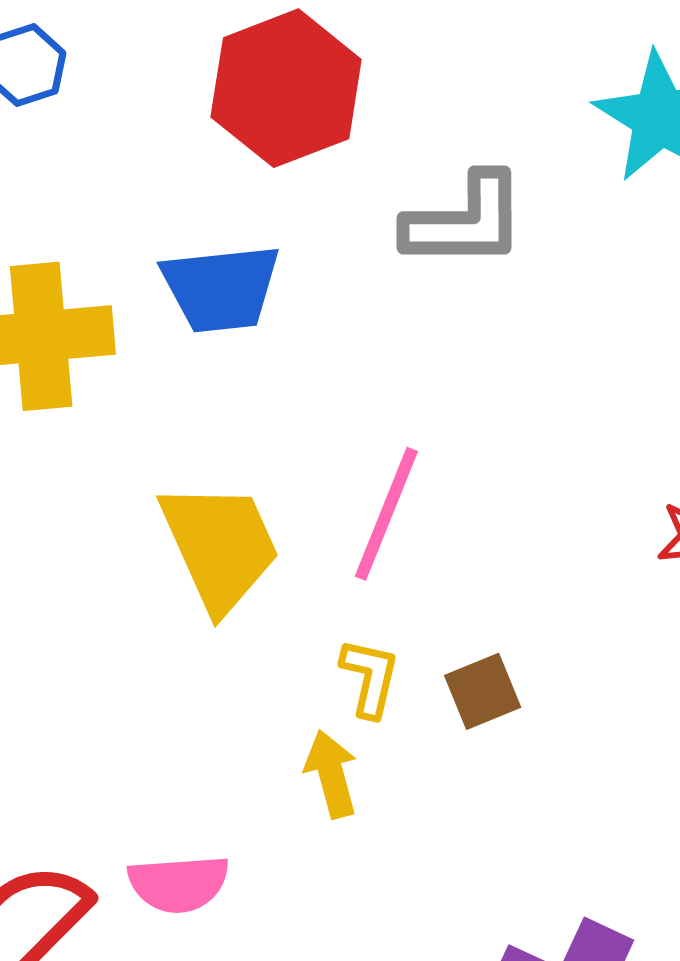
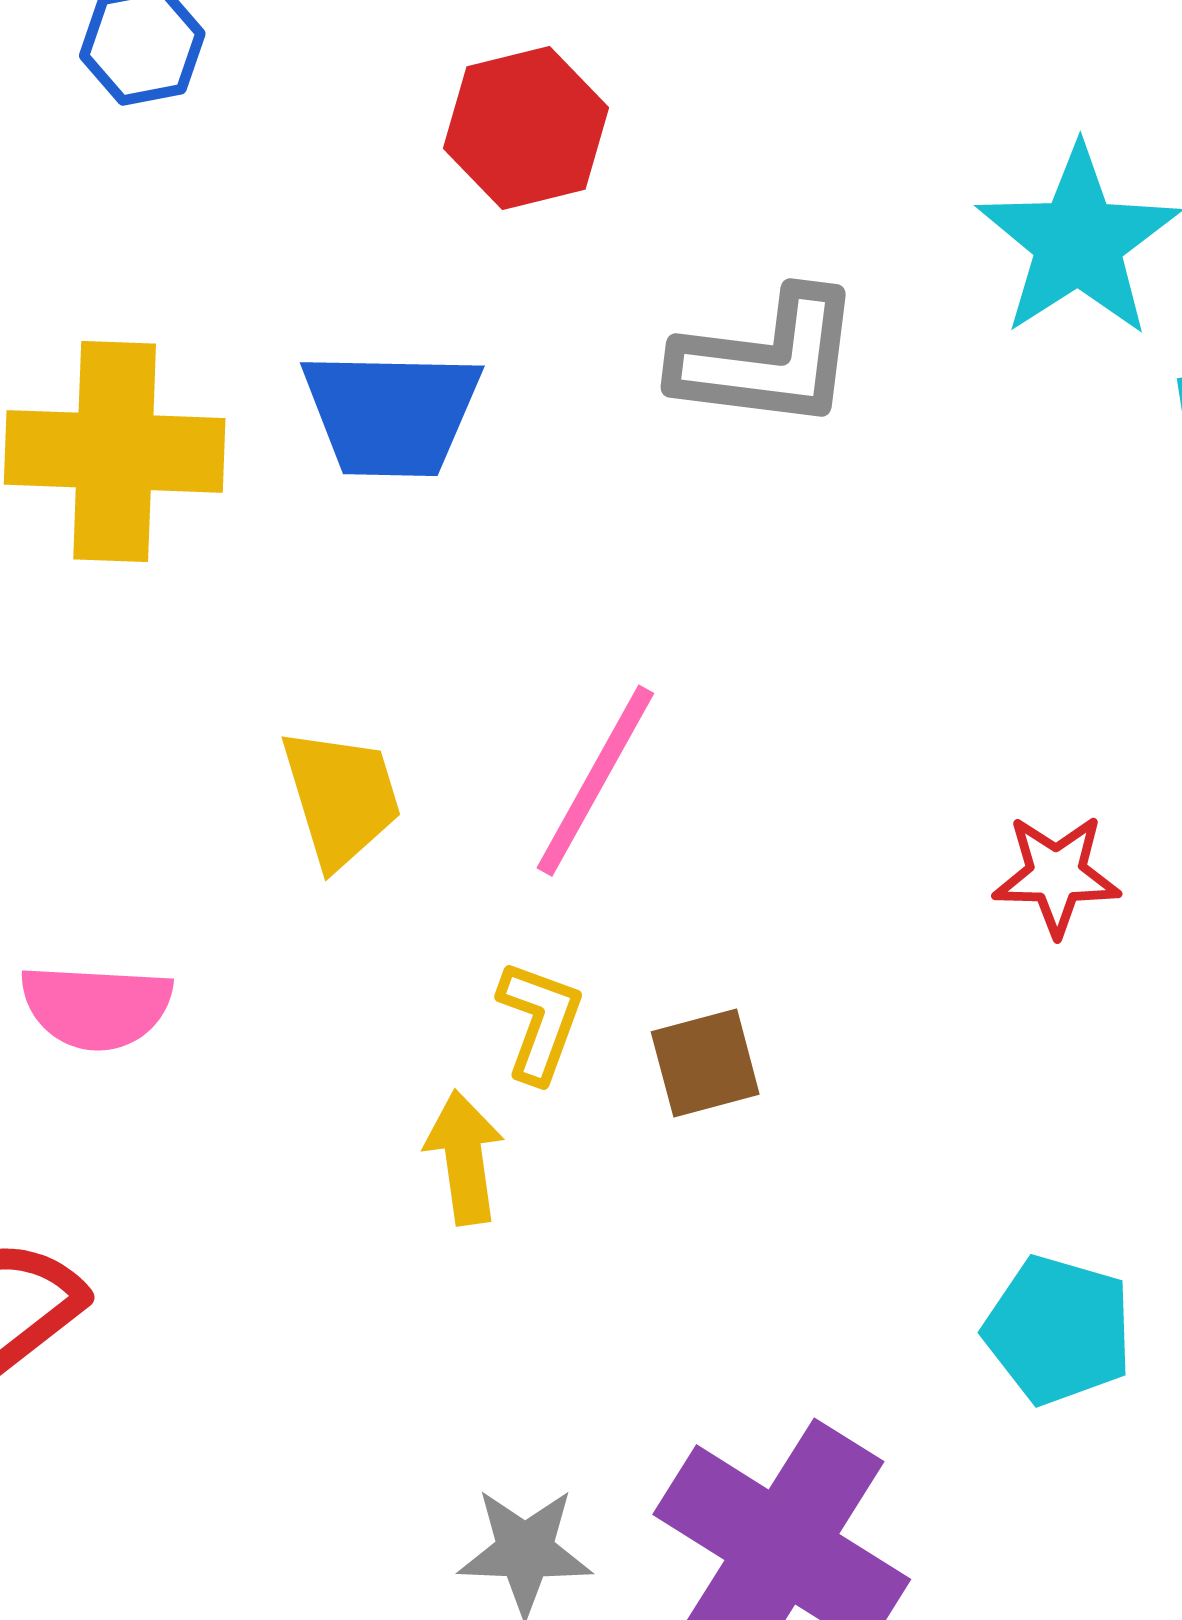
red hexagon: (286, 88) -> (526, 128), size x0.7
yellow trapezoid: (220, 546) -> (341, 797), size x0.7
pink semicircle: (179, 884) -> (96, 1007), moved

